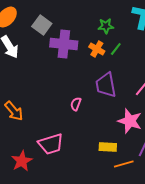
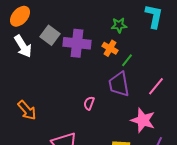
gray square: (42, 25) -> (50, 35), moved
green line: (116, 49) -> (127, 60), moved

